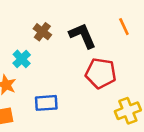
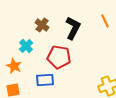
black L-shape: (83, 36) -> (73, 28), turned 50
red pentagon: (101, 73) -> (59, 57), moved

